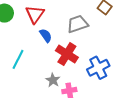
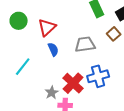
red cross: (67, 54) -> (73, 83), moved
blue cross: (98, 68) -> (98, 76), moved

